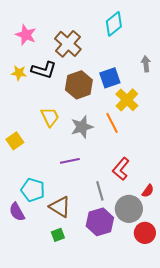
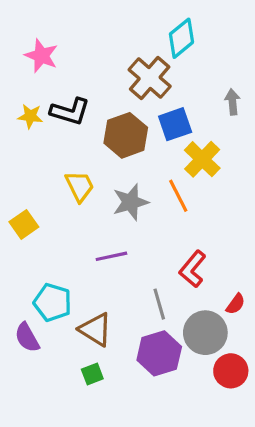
brown cross: (68, 44) -> (150, 78), moved

